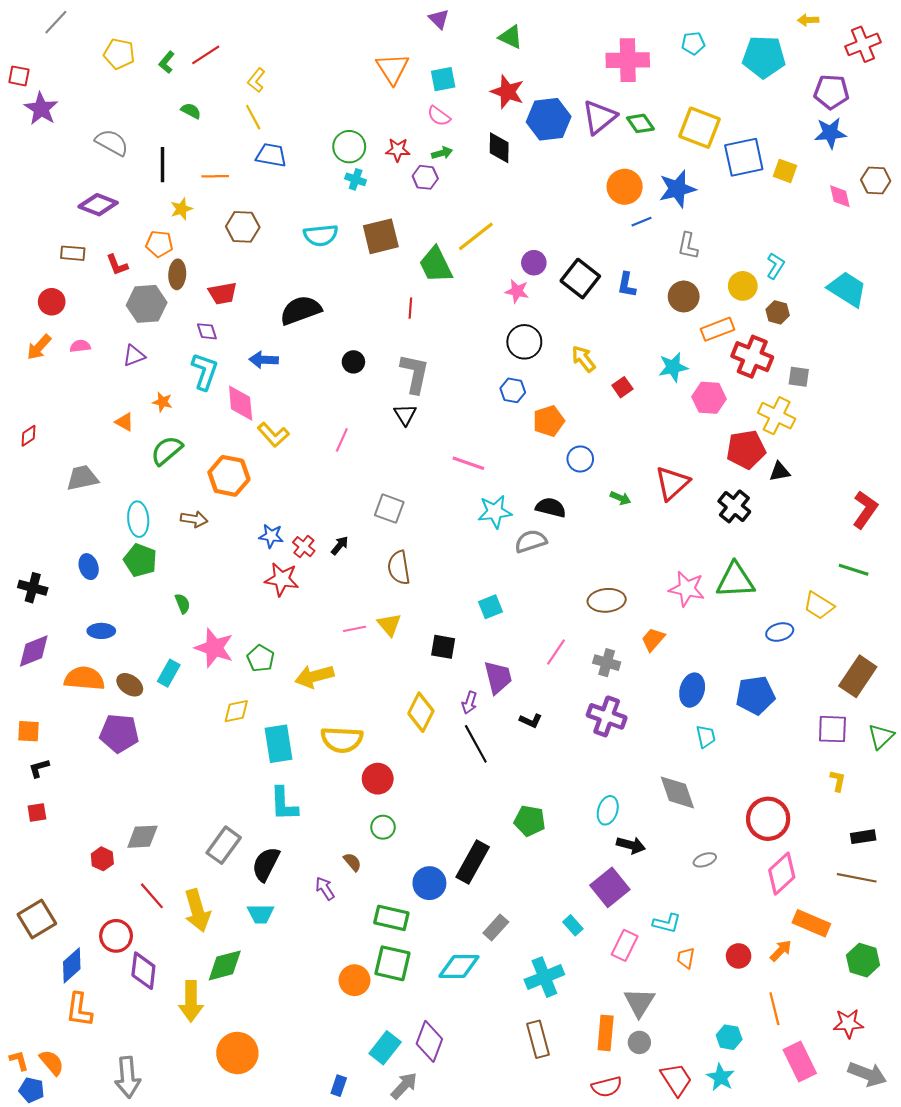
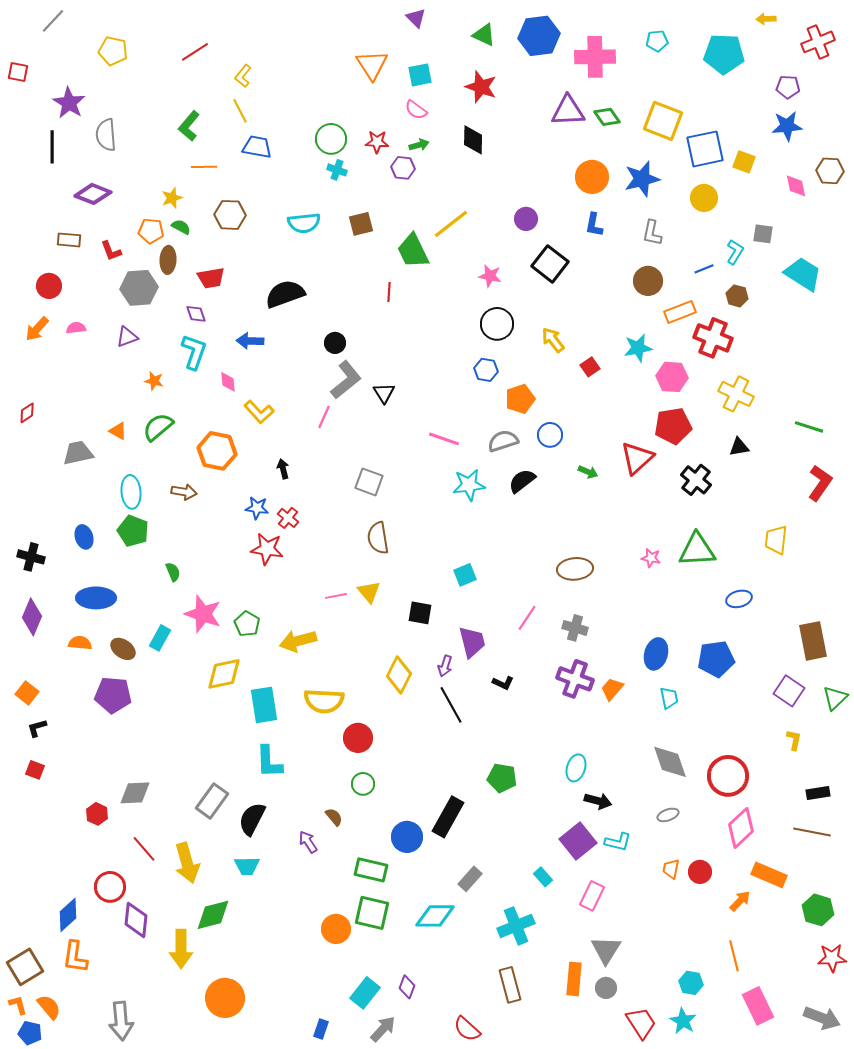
green L-shape: (167, 62) -> (189, 126), moved, size x1.4
purple pentagon: (831, 92) -> (788, 87), size x0.7
purple star: (41, 109) -> (69, 103), moved
green semicircle: (191, 111) -> (181, 227), moved
purple triangle: (599, 117) -> (568, 111), turned 36
blue hexagon: (549, 119) -> (539, 36), moved
gray semicircle: (112, 142) -> (106, 135), turned -124
black line: (162, 165) -> (52, 147), moved
blue line: (641, 222) -> (704, 269), moved
brown square: (381, 236) -> (361, 224), size x0.7
purple circle: (534, 263) -> (526, 219), moved
blue L-shape: (627, 285) -> (594, 225), moved
yellow circle: (743, 286) -> (704, 198), moved
gray L-shape: (415, 374) -> (346, 380), moved, turned 39
gray square: (799, 377) -> (763, 234), moved
pink diamond: (241, 403) -> (228, 382), size x0.6
orange triangle: (124, 422) -> (118, 431), moved
red pentagon: (746, 449) -> (673, 426), moved
black semicircle: (551, 508) -> (522, 481), turned -52
gray semicircle: (531, 541) -> (503, 441), moved
black arrow: (340, 545) -> (283, 469), moved, turned -54
green line: (854, 570) -> (809, 427), moved
pink star: (687, 589) -> (651, 558), size x0.6
yellow trapezoid: (819, 606) -> (776, 540), moved, turned 64
blue ellipse: (101, 631) -> (96, 598), size x1.5
orange trapezoid: (653, 639) -> (612, 689), moved
purple diamond: (34, 651) -> (32, 617), turned -45
brown rectangle: (858, 676) -> (813, 641), turned -45
orange semicircle: (84, 678) -> (80, 643), size x0.6
yellow diamond: (236, 711) -> (224, 674), size x1.4
purple square: (832, 729) -> (789, 691), turned 32
orange square: (28, 731) -> (27, 693), turned 35
gray diamond: (677, 792) -> (670, 762), moved
red square: (37, 812) -> (35, 770), turned 30
brown square: (37, 919) -> (25, 967), moved
cyan L-shape: (667, 923) -> (618, 842), moved
red circle: (739, 956) -> (700, 872), moved
orange trapezoid: (686, 958) -> (671, 869), moved
red star: (848, 1023) -> (832, 958), moved
purple diamond: (429, 1041) -> (407, 987), size x0.6
red semicircle: (607, 1087) -> (467, 1029), moved, turned 56

